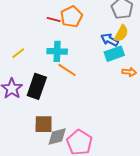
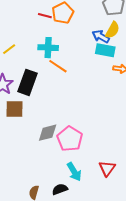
cyan rectangle: (114, 54) -> (105, 50), turned 30
brown square: (44, 124) -> (15, 109), moved

